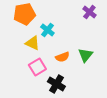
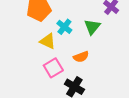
green triangle: (85, 55) -> (92, 27), moved

